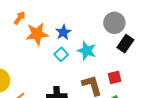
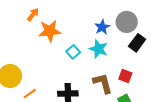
blue star: (63, 32) -> (102, 27), moved
red square: (115, 77) -> (125, 76), turned 32

